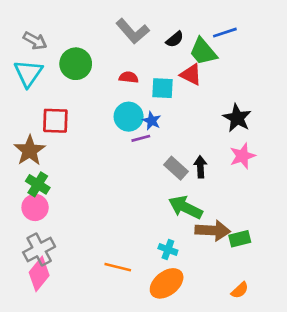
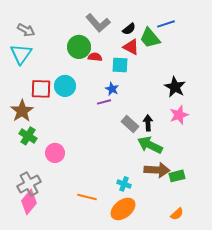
green circle: (76, 64) -> (79, 47), moved
red triangle: (191, 75) -> (131, 47), moved
cyan circle: (129, 117) -> (65, 86), moved
pink circle: (35, 207) -> (55, 153), moved
green arrow: (186, 207) -> (150, 145), moved

